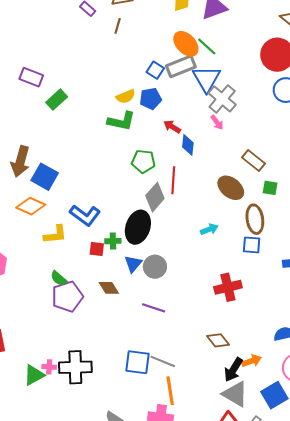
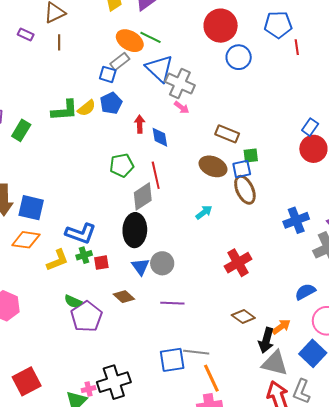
gray rectangle: (181, 66) -> (120, 61), moved, size x0.7
green L-shape: (121, 121) -> (65, 110), moved
red arrow: (172, 127) -> (140, 124), turned 72
gray diamond: (155, 197) -> (143, 196), turned 32
green cross: (113, 241) -> (84, 255), moved
blue square: (252, 245) -> (242, 169), moved

